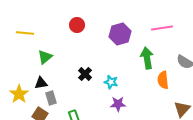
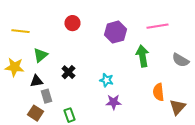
black cross: (85, 74) -> (68, 72), moved
orange semicircle: (163, 80) -> (158, 92), moved
yellow star: (19, 94) -> (14, 67), moved, turned -30

